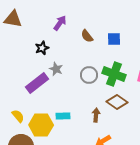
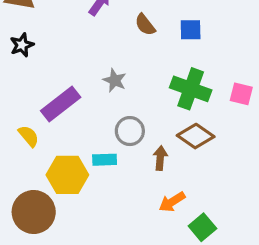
black star: (42, 48) -> (22, 45), moved
gray star: (56, 69) -> (115, 80), moved
gray circle: (89, 75) -> (130, 131), moved
yellow semicircle: (18, 116) -> (29, 136), moved

